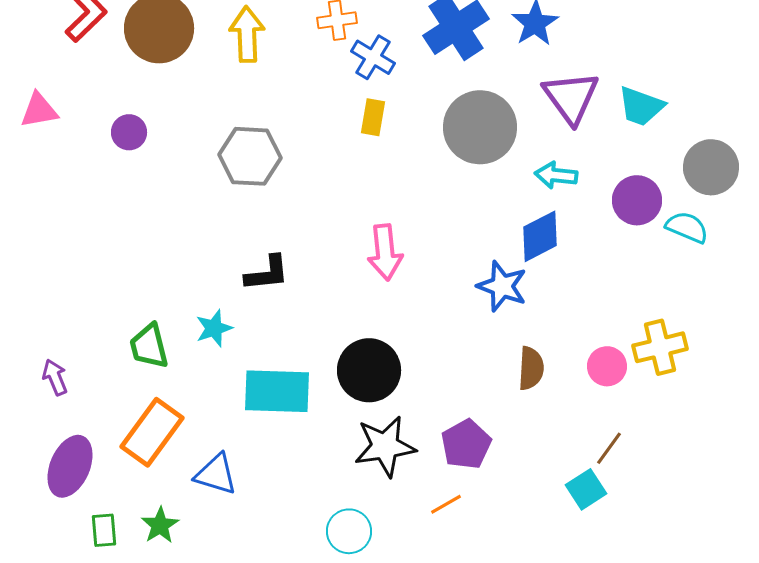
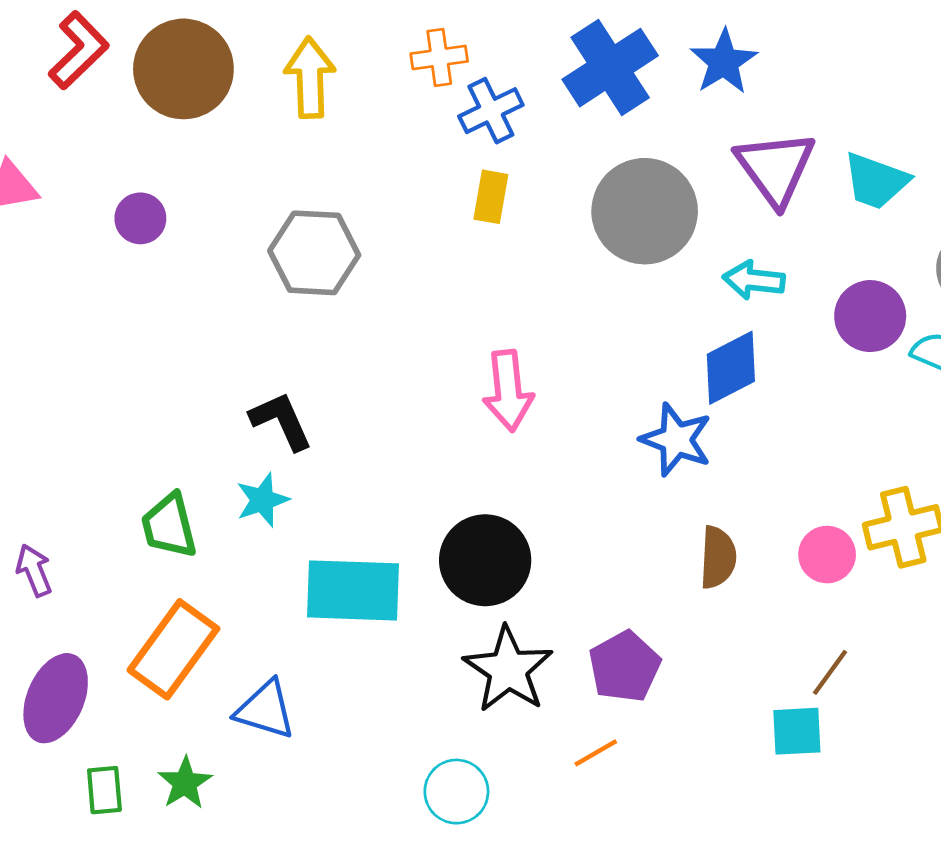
blue cross: (373, 57) -> (491, 111), turned 33
black L-shape: (267, 273) -> (281, 421), moved, turned -108
black star: (385, 446) -> (508, 669), turned -30
cyan square: (586, 489) -> (797, 731), turned 30

